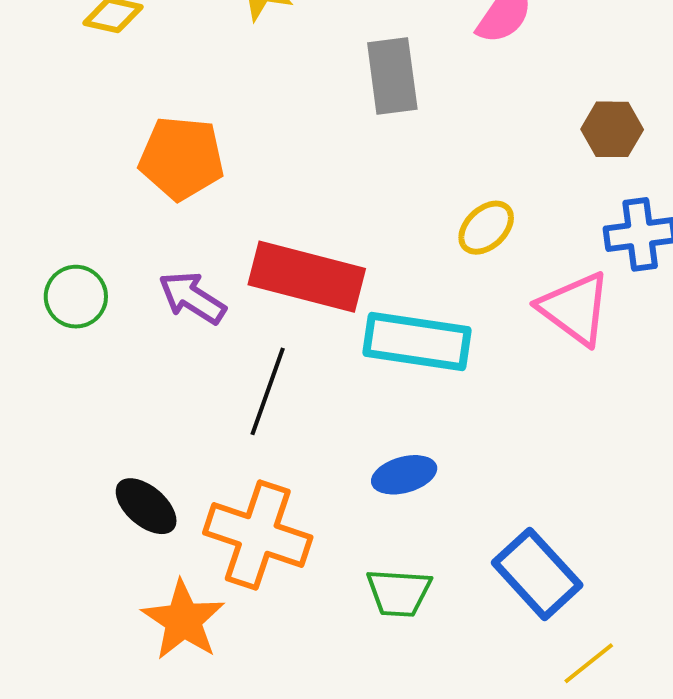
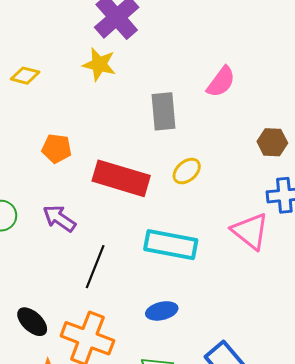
orange pentagon: (182, 158) -> (57, 148), size x0.7
yellow ellipse: (486, 228) -> (187, 171), moved
red rectangle: (307, 277) -> (121, 178), moved

